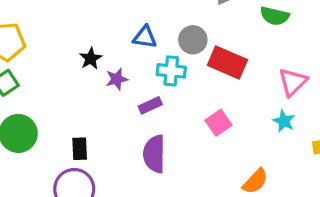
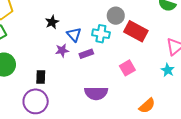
blue triangle: (145, 37) -> (74, 35), moved, turned 35
purple star: (117, 79) -> (62, 50), moved
purple semicircle: (154, 154) -> (96, 93), moved, turned -95

